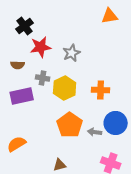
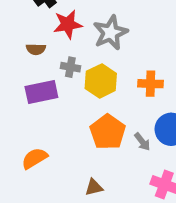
gray star: (72, 53) -> (110, 33), size x1.4
gray arrow: (95, 132) -> (142, 142), turned -136

